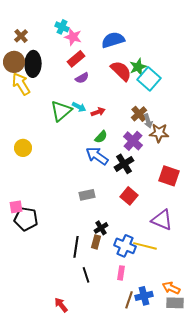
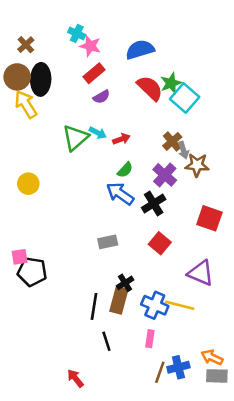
brown rectangle: (96, 242) -> (119, 300), size x1.5

